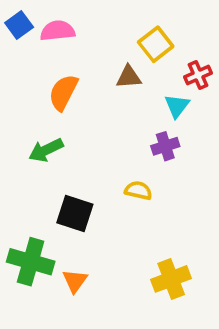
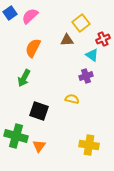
pink semicircle: (58, 31) -> (30, 16), turned -36
cyan triangle: (177, 106) -> (92, 55), turned -32
green arrow: (46, 150) -> (24, 78), turned -36
yellow cross: (171, 279) -> (89, 145), turned 30

